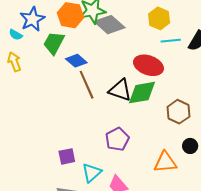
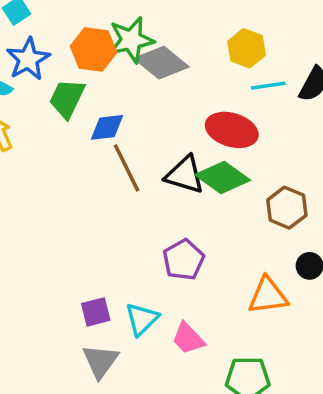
blue diamond: (76, 61) -> (107, 127), turned -45
green diamond: (142, 93) -> (223, 177), turned 48
purple square: (67, 156) -> (96, 312), moved

